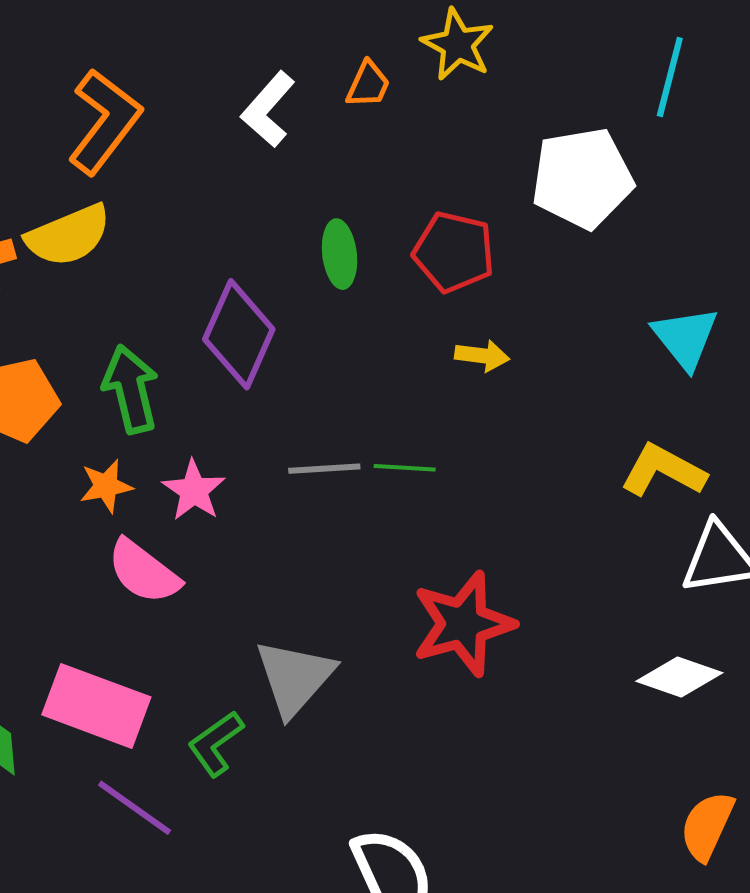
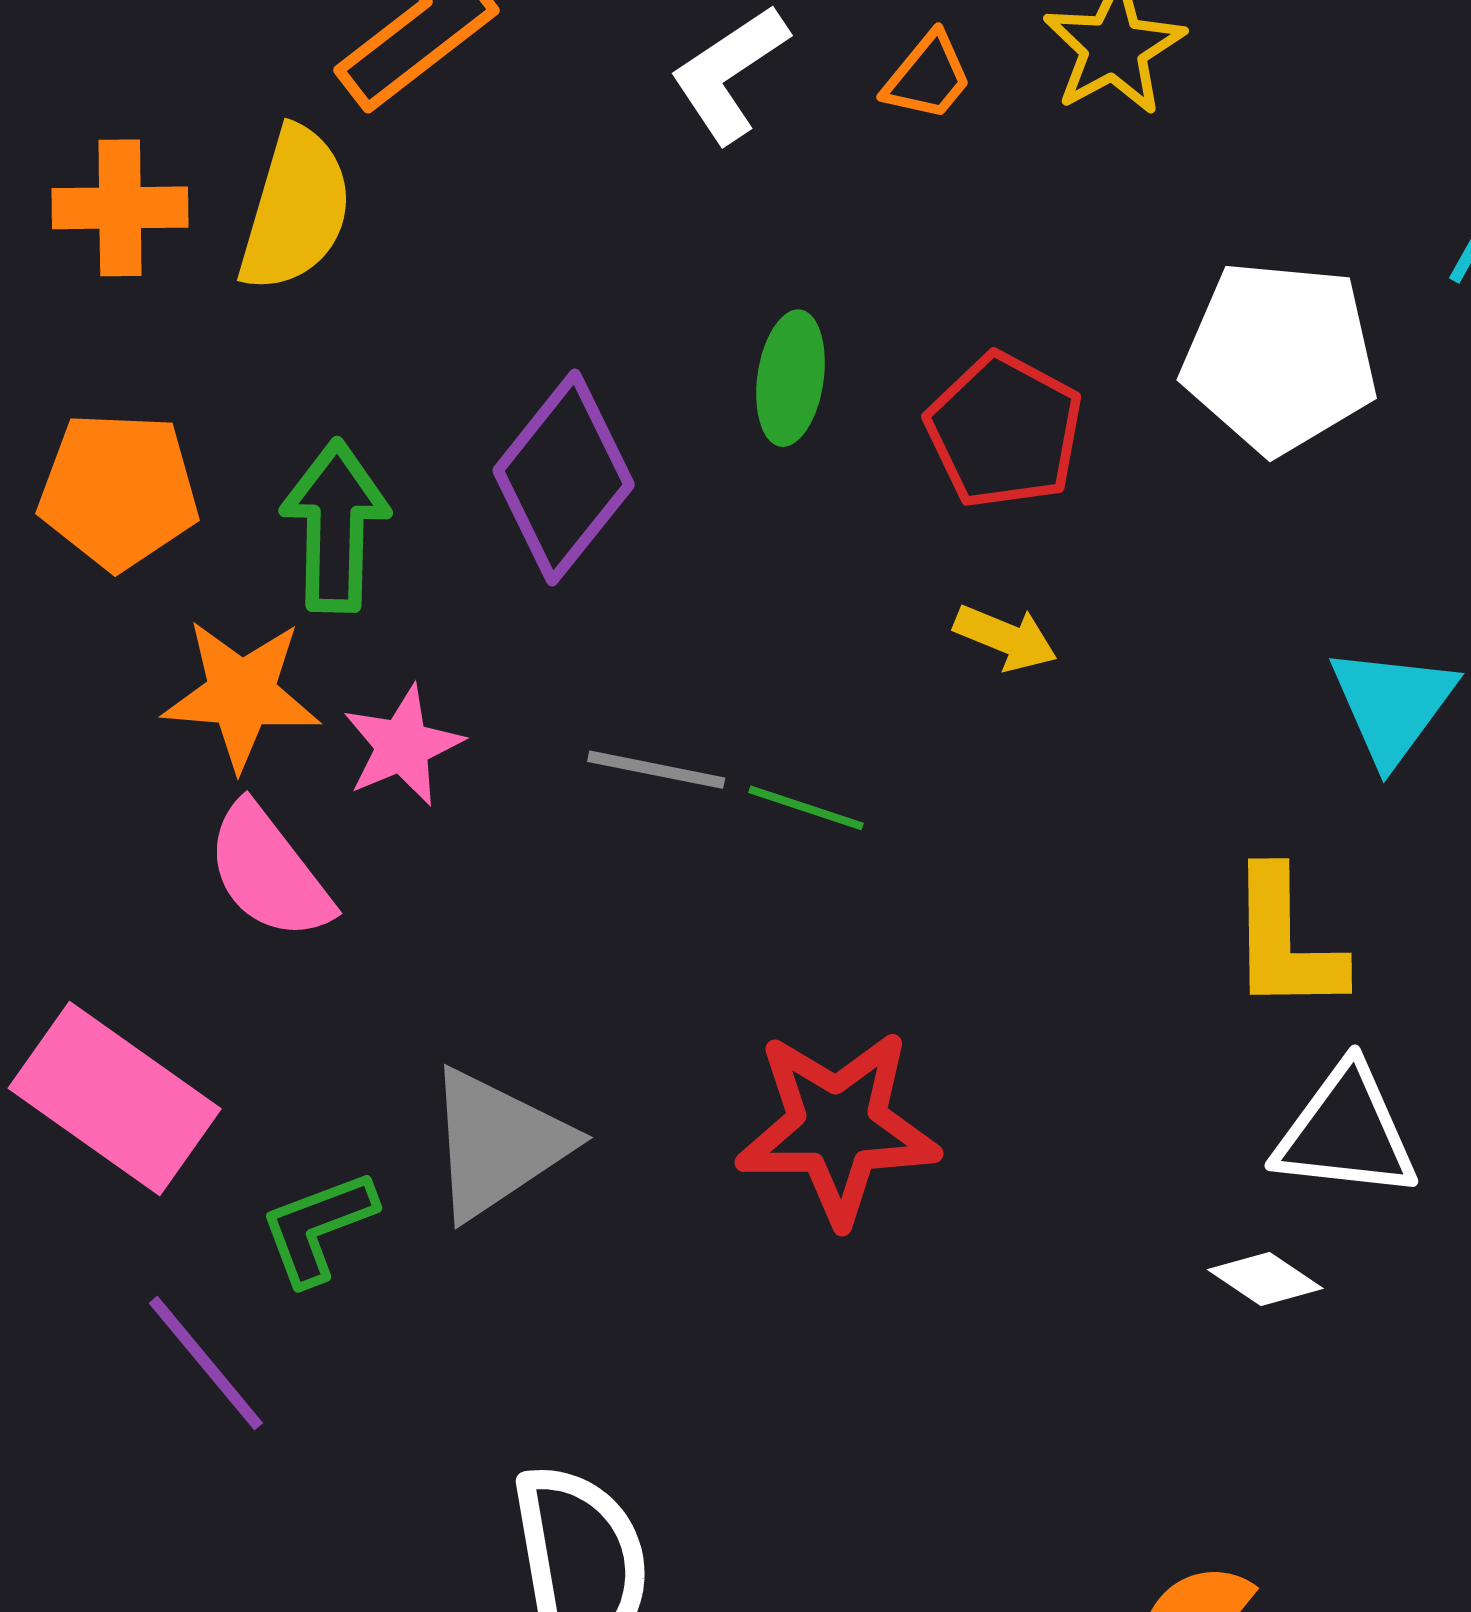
yellow semicircle: (68, 235) -> (295, 209), turned -66
yellow L-shape: (663, 471) -> (1285, 941), turned -134
orange star: (106, 486) -> (241, 694), size x1.5
white diamond: (679, 677) -> (1265, 1279), moved, size x0.7
purple line: (135, 808) -> (206, 1363), moved

